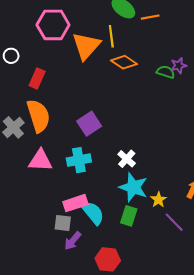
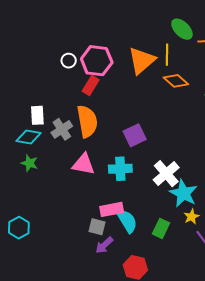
pink hexagon: (53, 25) -> (97, 61), moved
white cross: (127, 159) -> (166, 174), size x1.5
cyan star: (133, 187) -> (183, 193), moved

